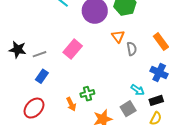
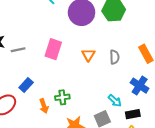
orange triangle: (118, 36) -> (88, 55), moved
pink rectangle: (73, 49) -> (53, 49), turned -30
blue rectangle: (42, 76) -> (26, 85), moved

